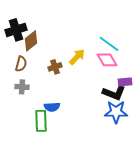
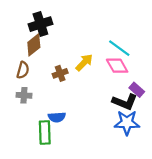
black cross: (16, 30) -> (40, 24), moved
purple rectangle: (125, 82) -> (137, 90), turned 48

